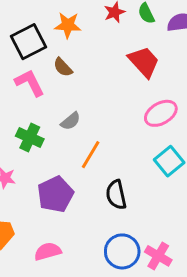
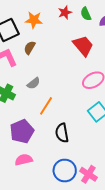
brown semicircle: (63, 67) -> (30, 48), turned 72
pink semicircle: (48, 251) -> (24, 160), moved

